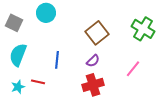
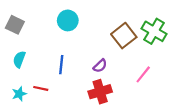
cyan circle: (46, 13) -> (68, 20), moved
brown square: (97, 33) -> (124, 36), moved
cyan semicircle: (18, 55) -> (19, 59), size x0.7

